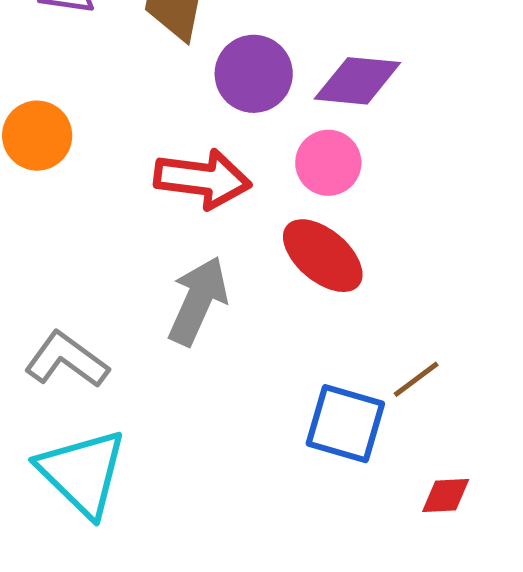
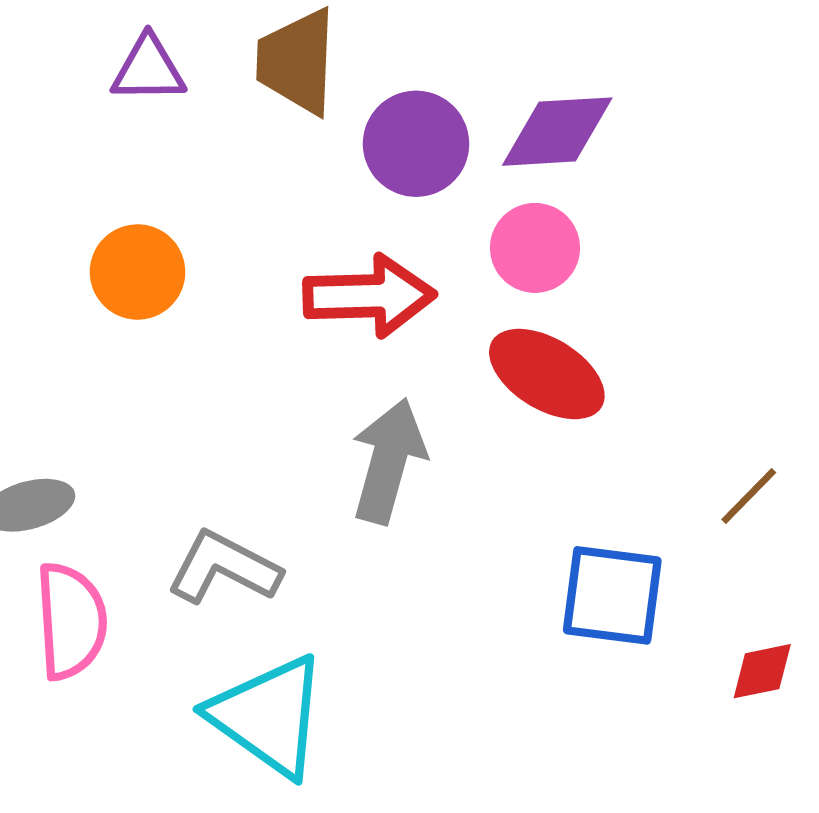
brown line: (416, 379) -> (749, 496), moved

